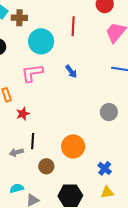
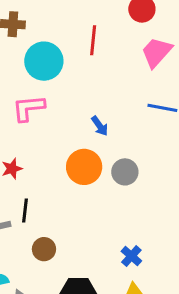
blue arrow: (71, 71) -> (100, 126), moved
gray circle: (109, 112) -> (125, 172), moved
orange circle: (73, 146) -> (84, 167), moved

